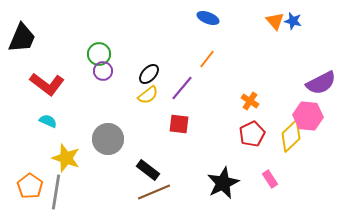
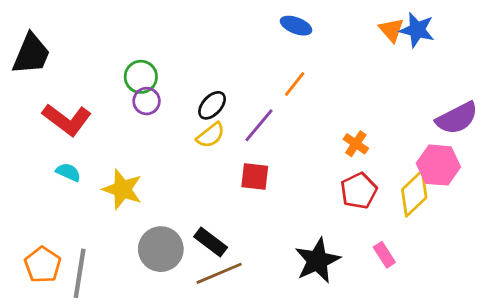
blue star: (293, 21) -> (417, 30), size x1.4
gray circle: (108, 139) -> (161, 249), moved
yellow star: (66, 158) -> (122, 189), moved

